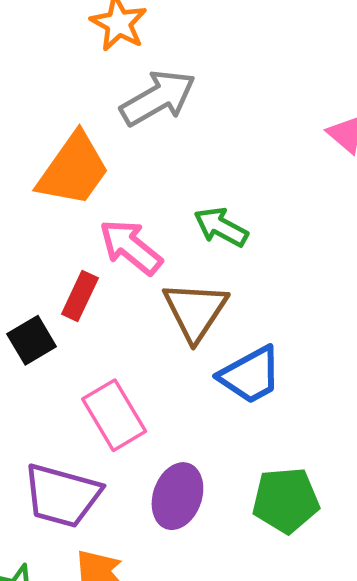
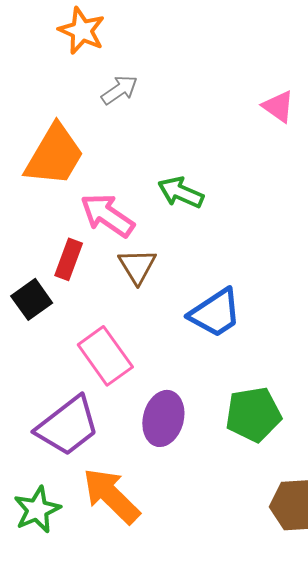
gray arrow: (158, 98) -> (119, 90), size x0.6
brown triangle: (195, 311) -> (137, 266), moved, size x0.7
purple trapezoid: (62, 496) -> (68, 426), turned -48

